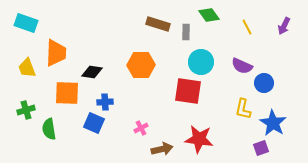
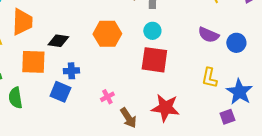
cyan circle: (201, 62) -> (152, 31), moved, size x0.7
blue circle: (264, 83) -> (236, 43), moved
brown arrow: (162, 149) -> (128, 118), turned 70

